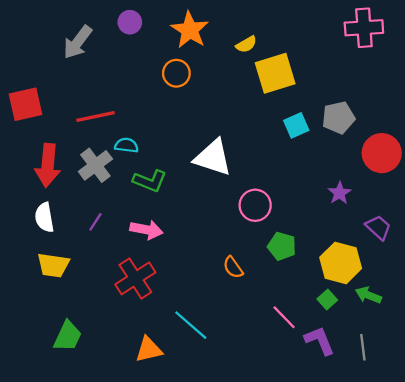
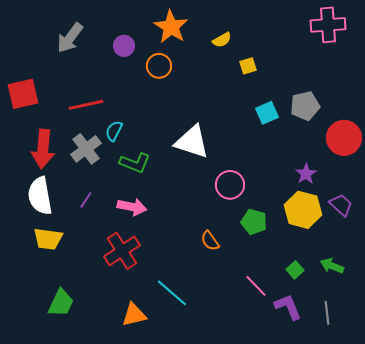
purple circle: (130, 22) -> (124, 46), moved
yellow square: (275, 73) -> (248, 66), size x0.5
cyan semicircle: (126, 145) -> (114, 131), turned -70
white semicircle: (44, 217) -> (40, 196), size x1.4
yellow hexagon: (341, 263) -> (303, 210), moved

